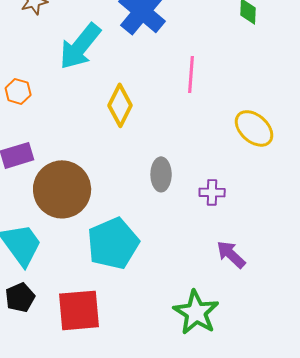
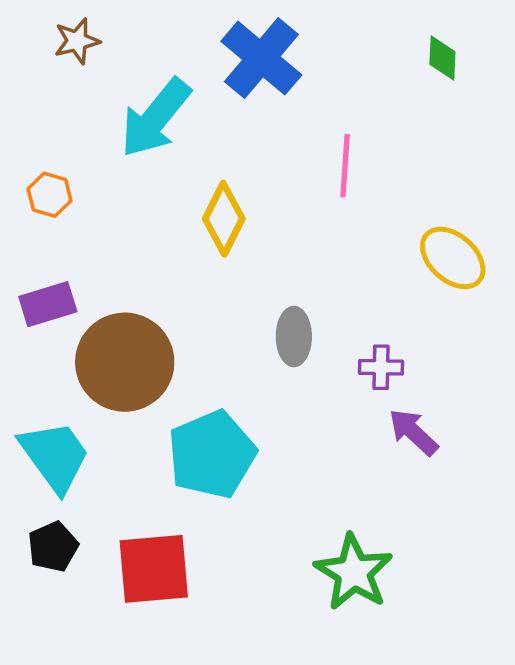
purple arrow: (231, 254) -> (413, 432), moved

